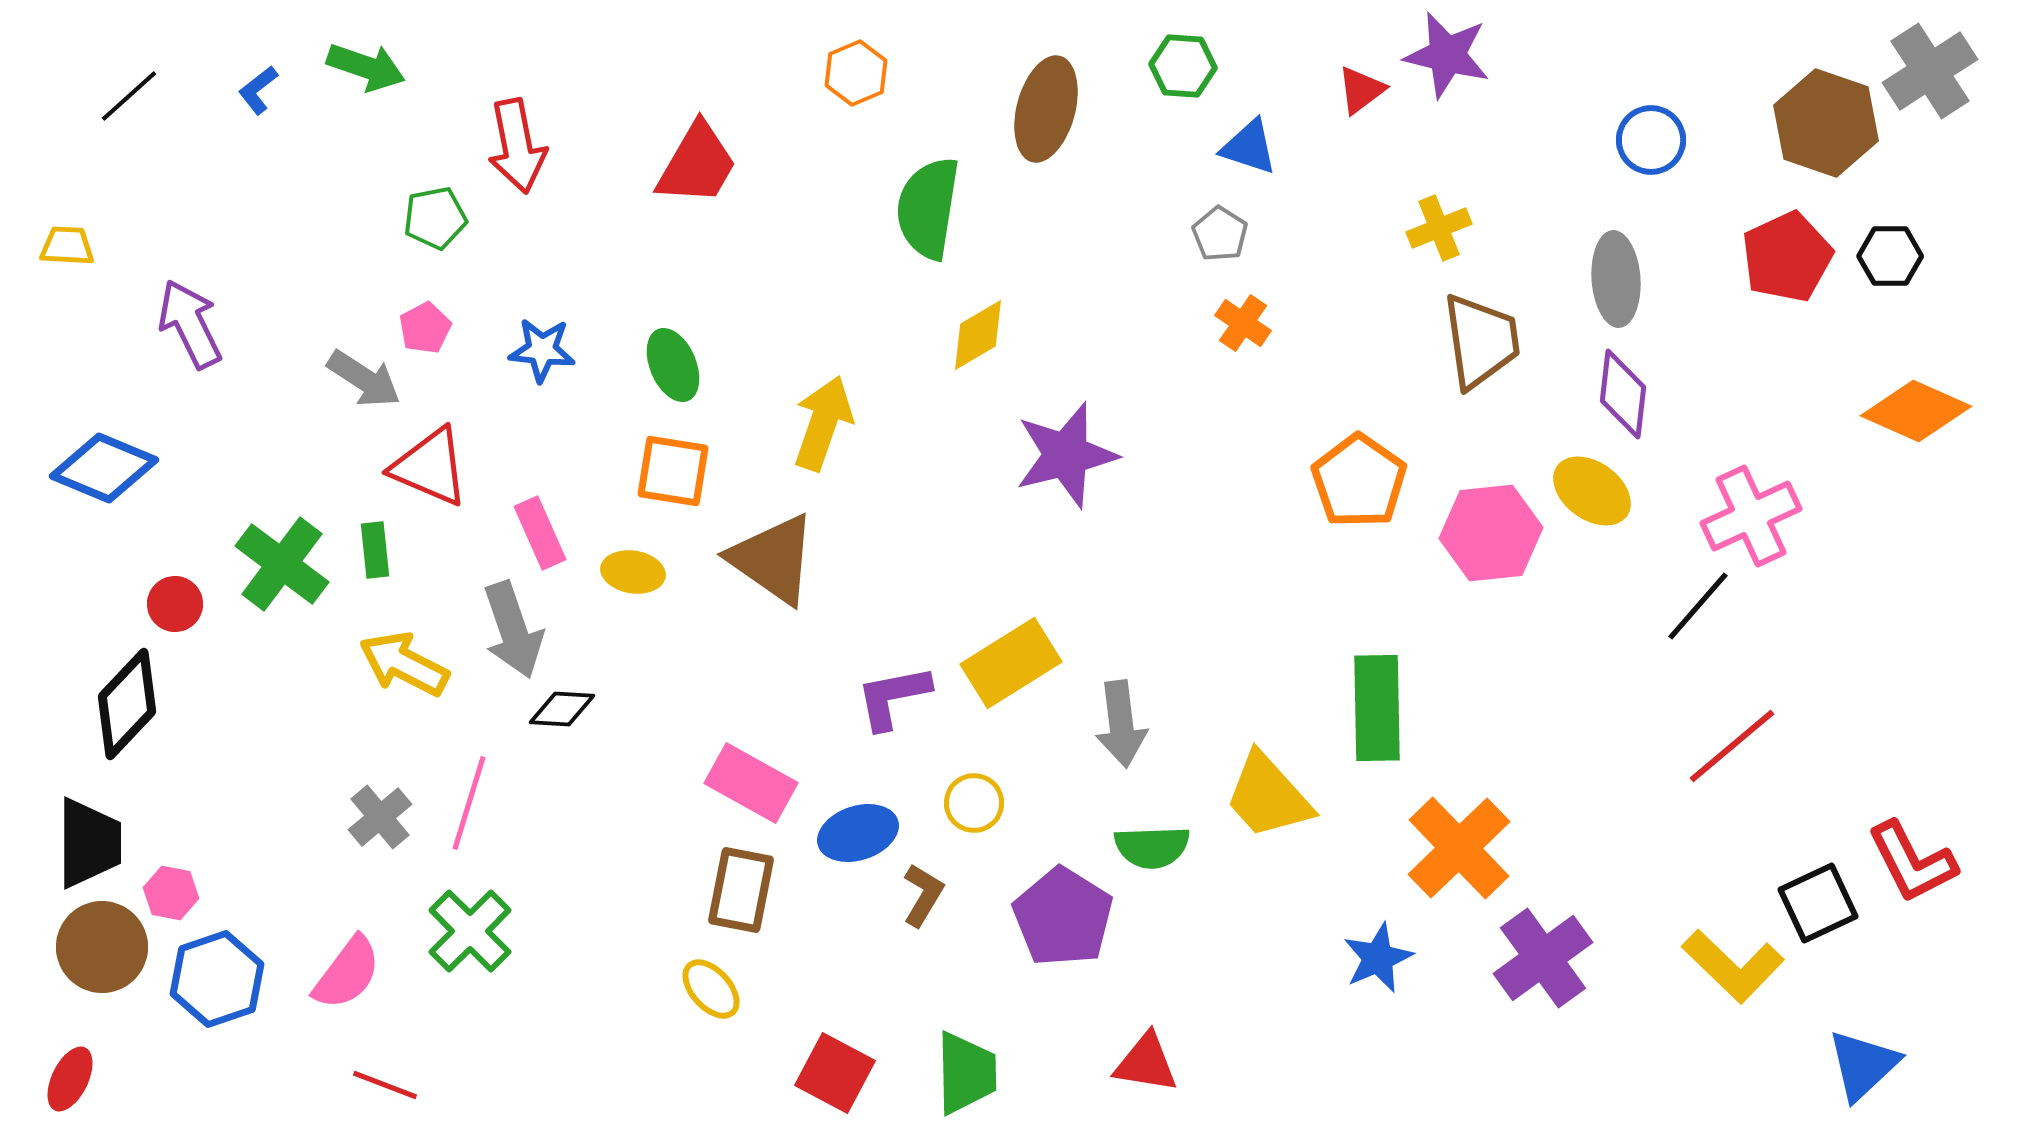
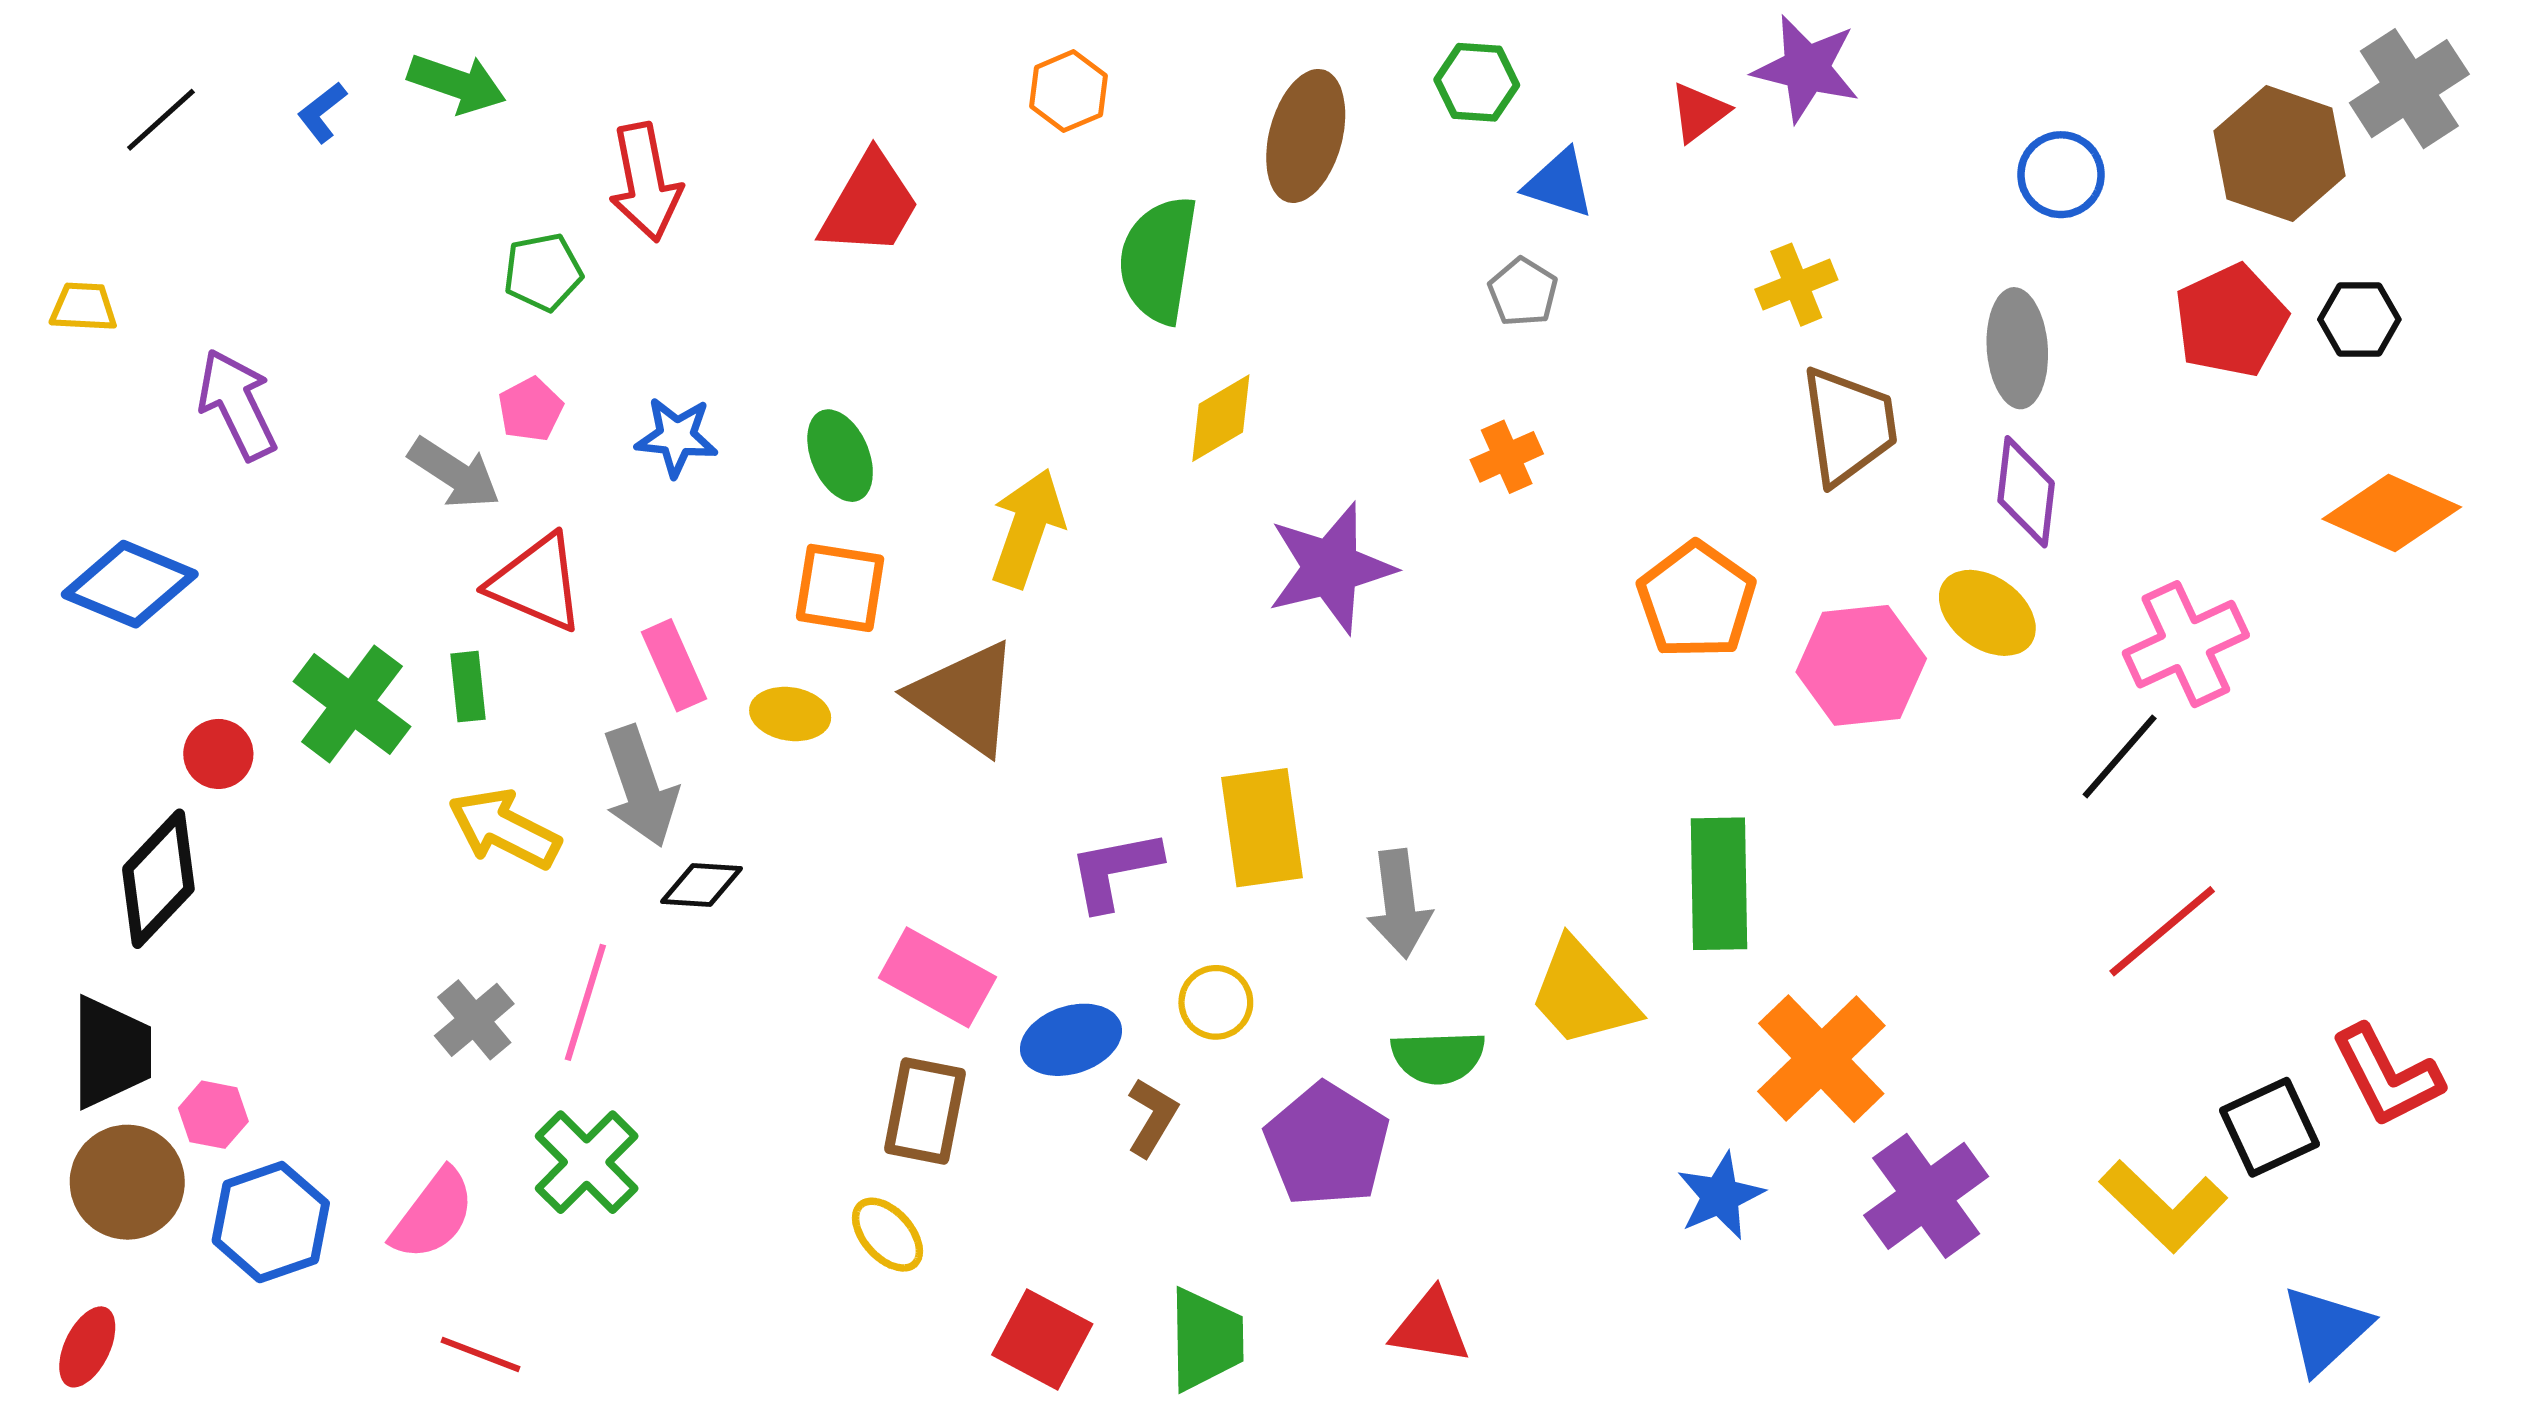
orange cross: (1243, 323) -> (1507, 457), moved, turned 32
yellow rectangle: (1011, 663) -> (1262, 828), turned -66

